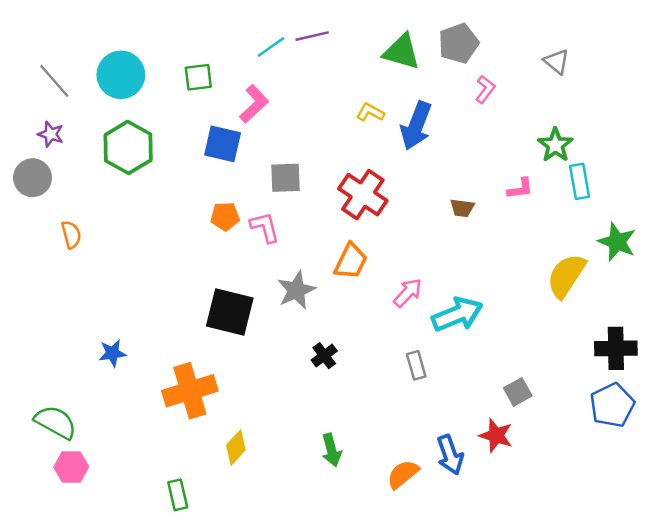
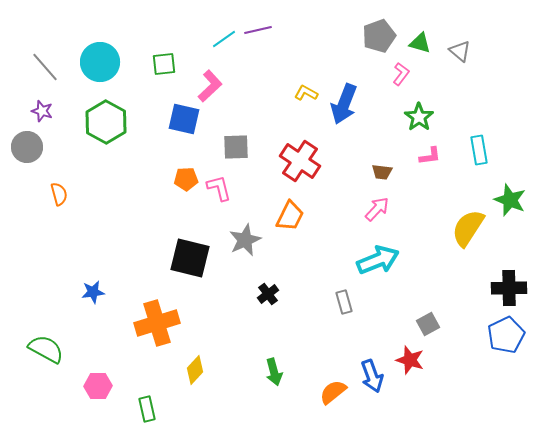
green triangle: (402, 52) -> (420, 43), moved, size x0.7
green star: (555, 145) -> (419, 117), moved
pink arrow: (408, 293) -> (377, 209), moved
pink hexagon: (71, 467) -> (98, 386), moved

